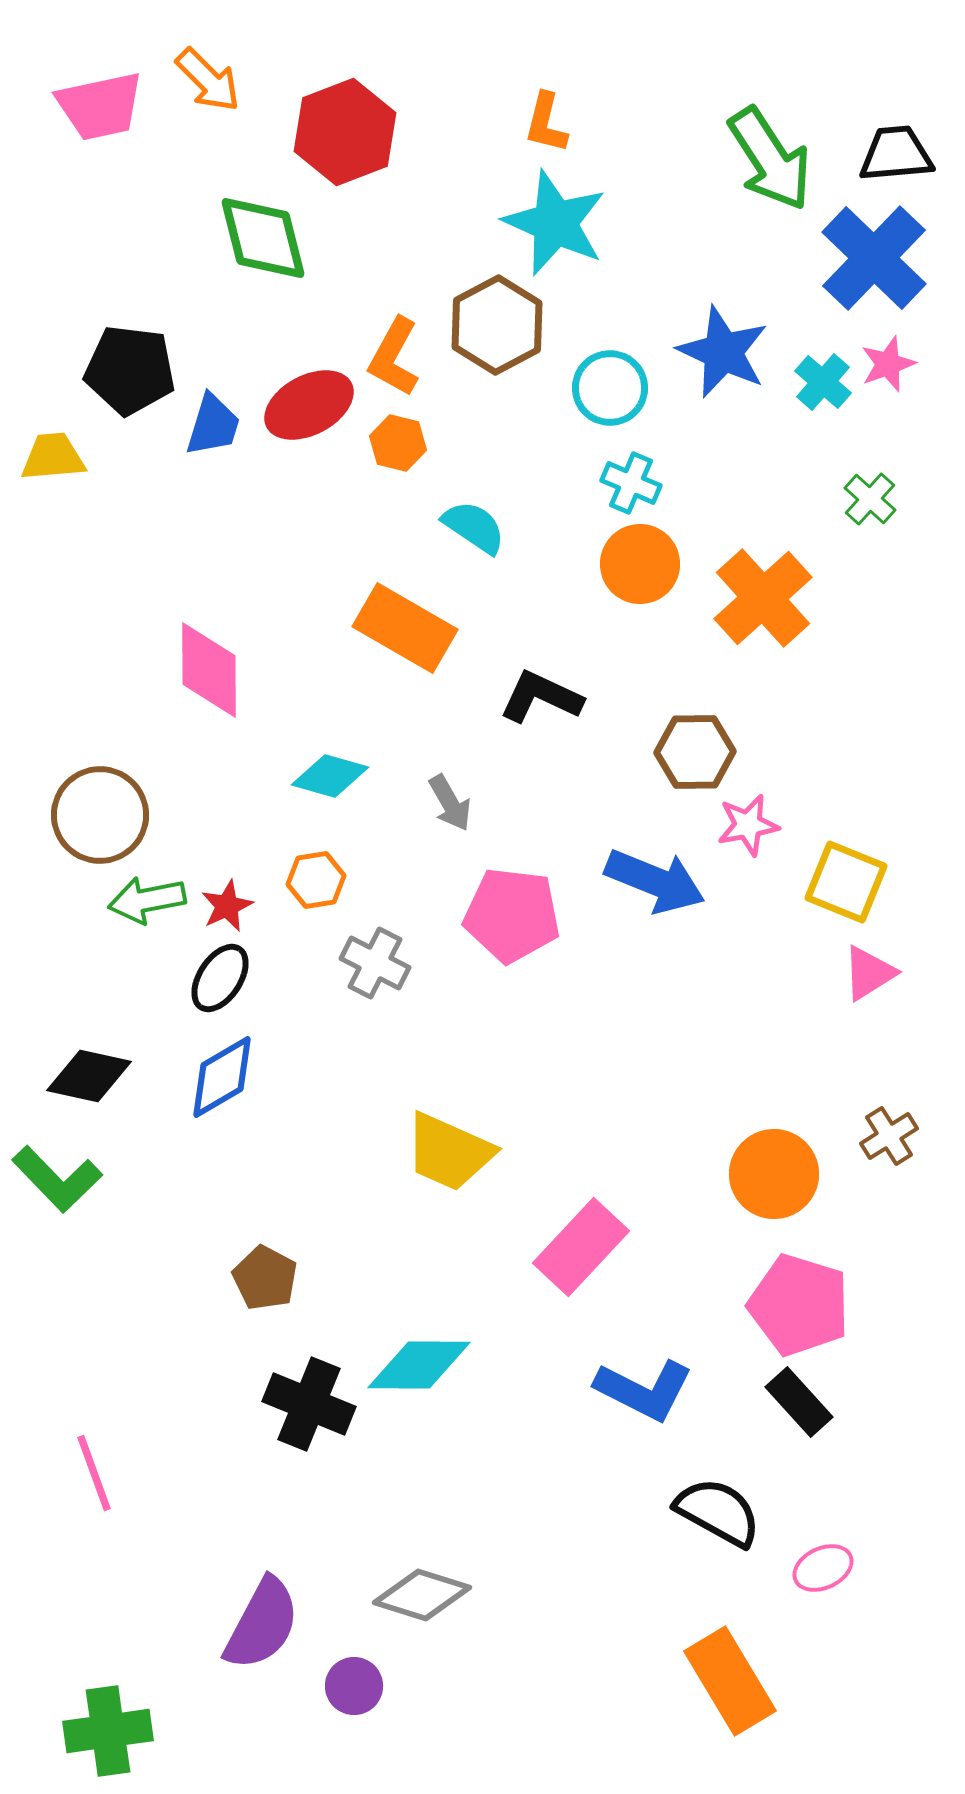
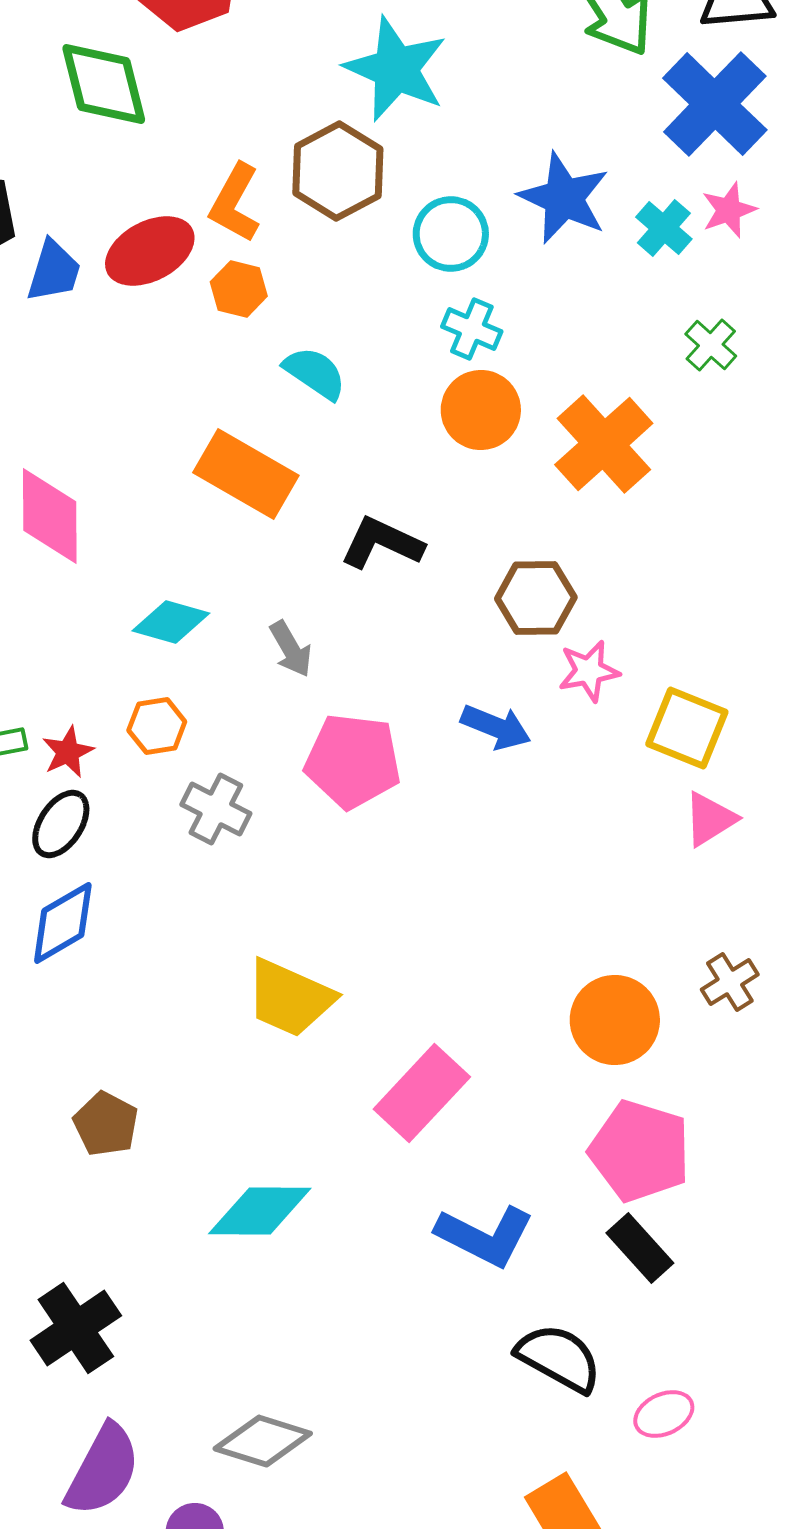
blue arrow: (655, 881) -> (496, 727), size x0.7
black cross: (309, 1404) -> (76, 1328), moved, turned 34

